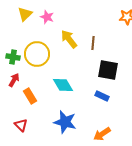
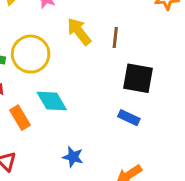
cyan diamond: (63, 85) -> (52, 101), moved
blue star: (65, 122) -> (73, 157), size x0.6

